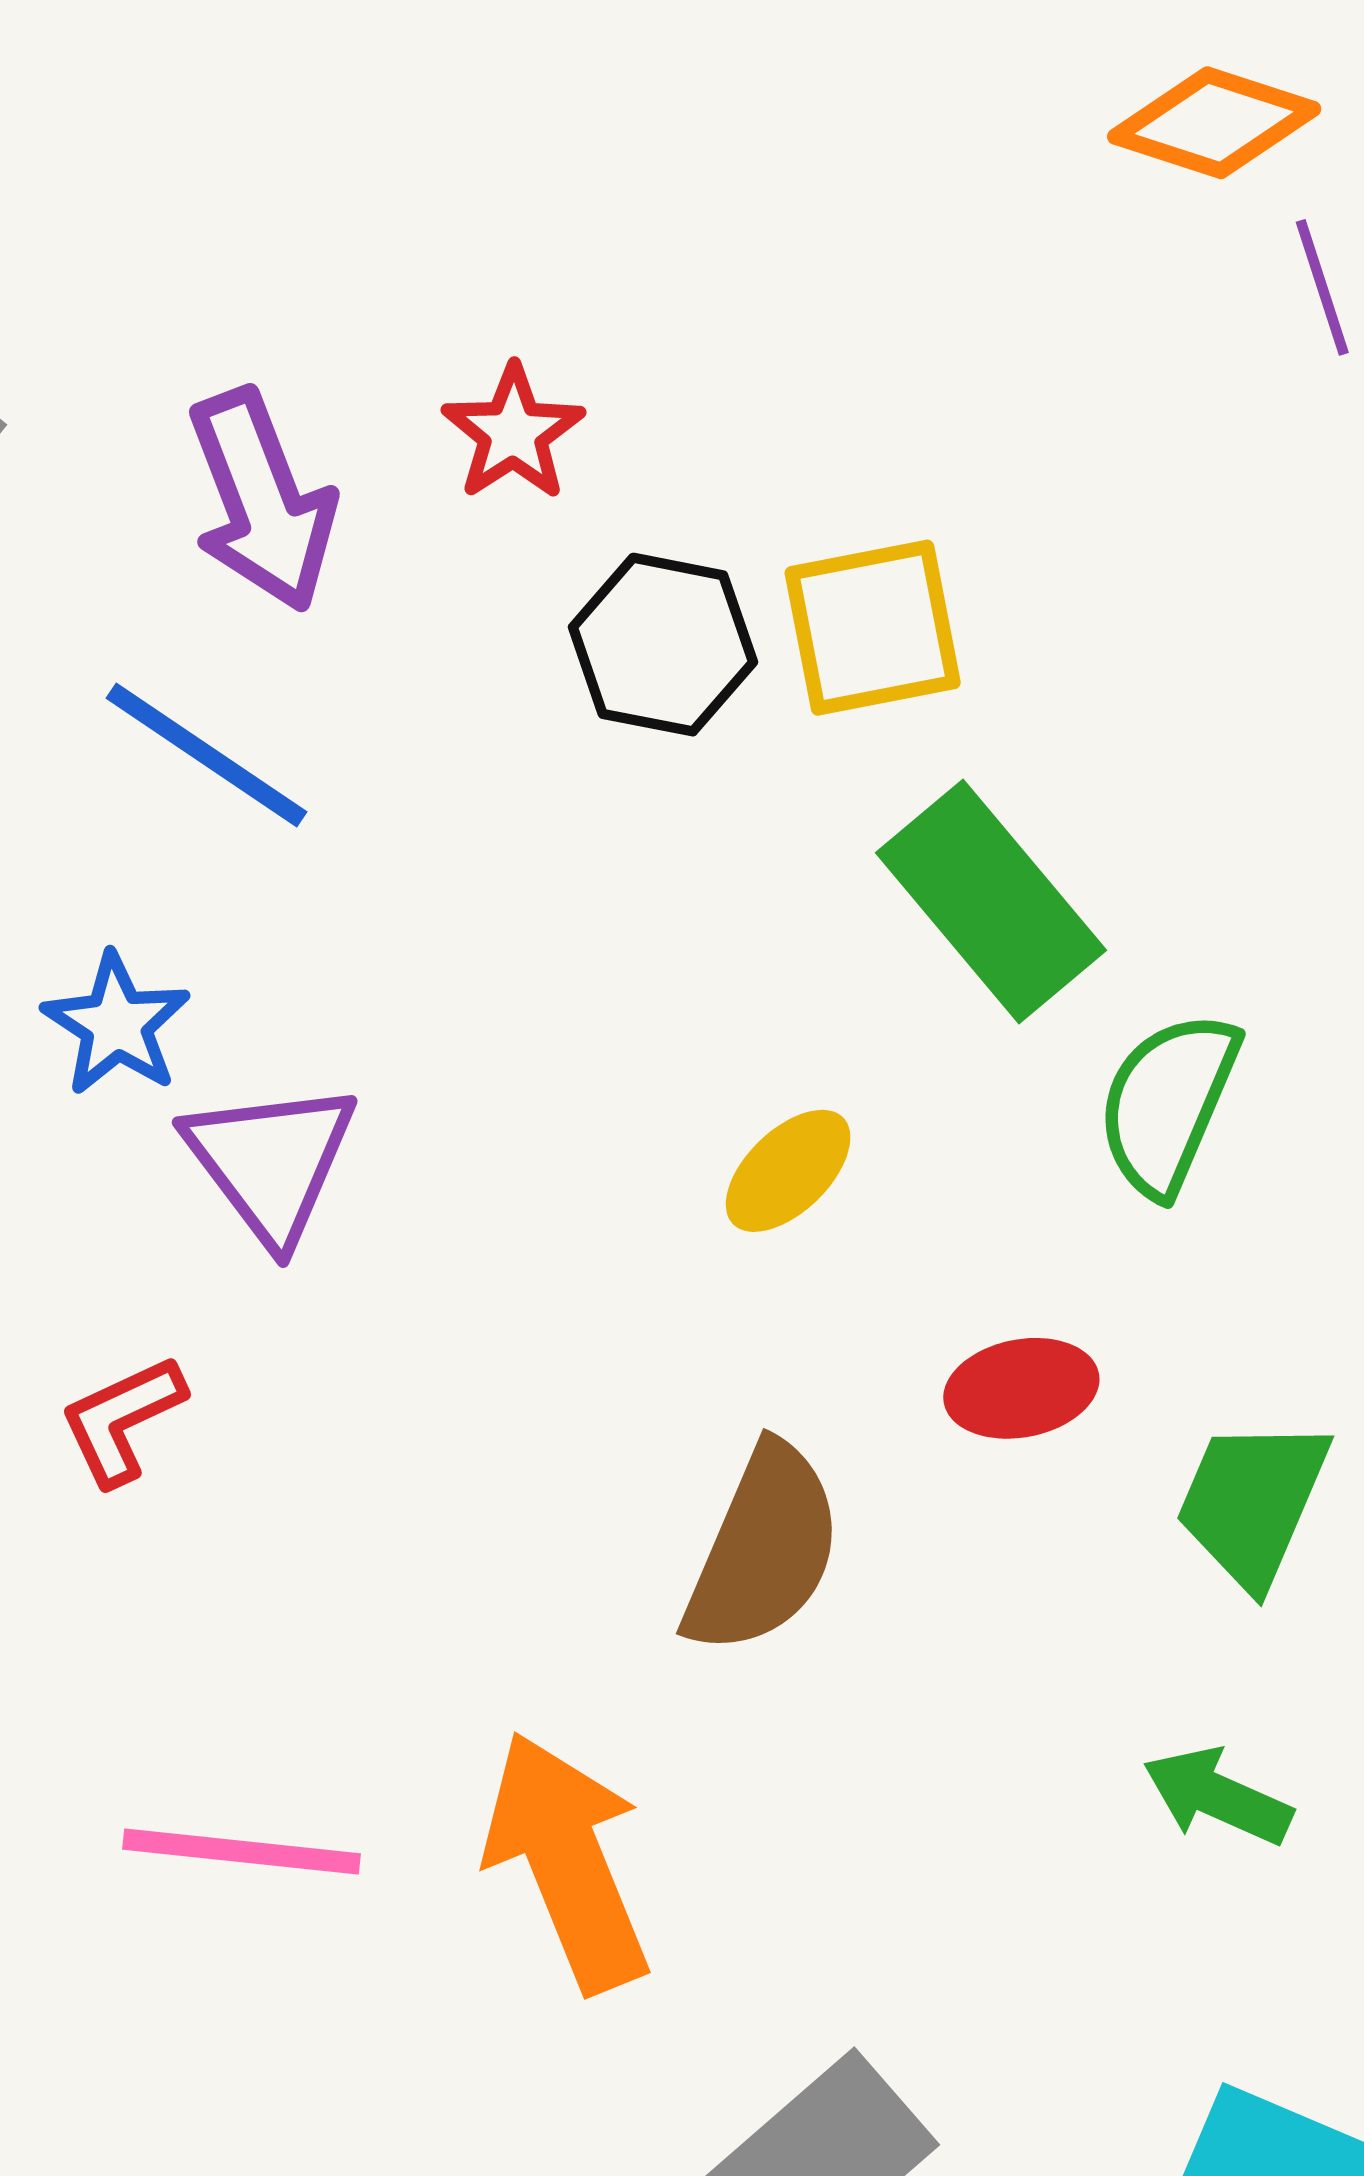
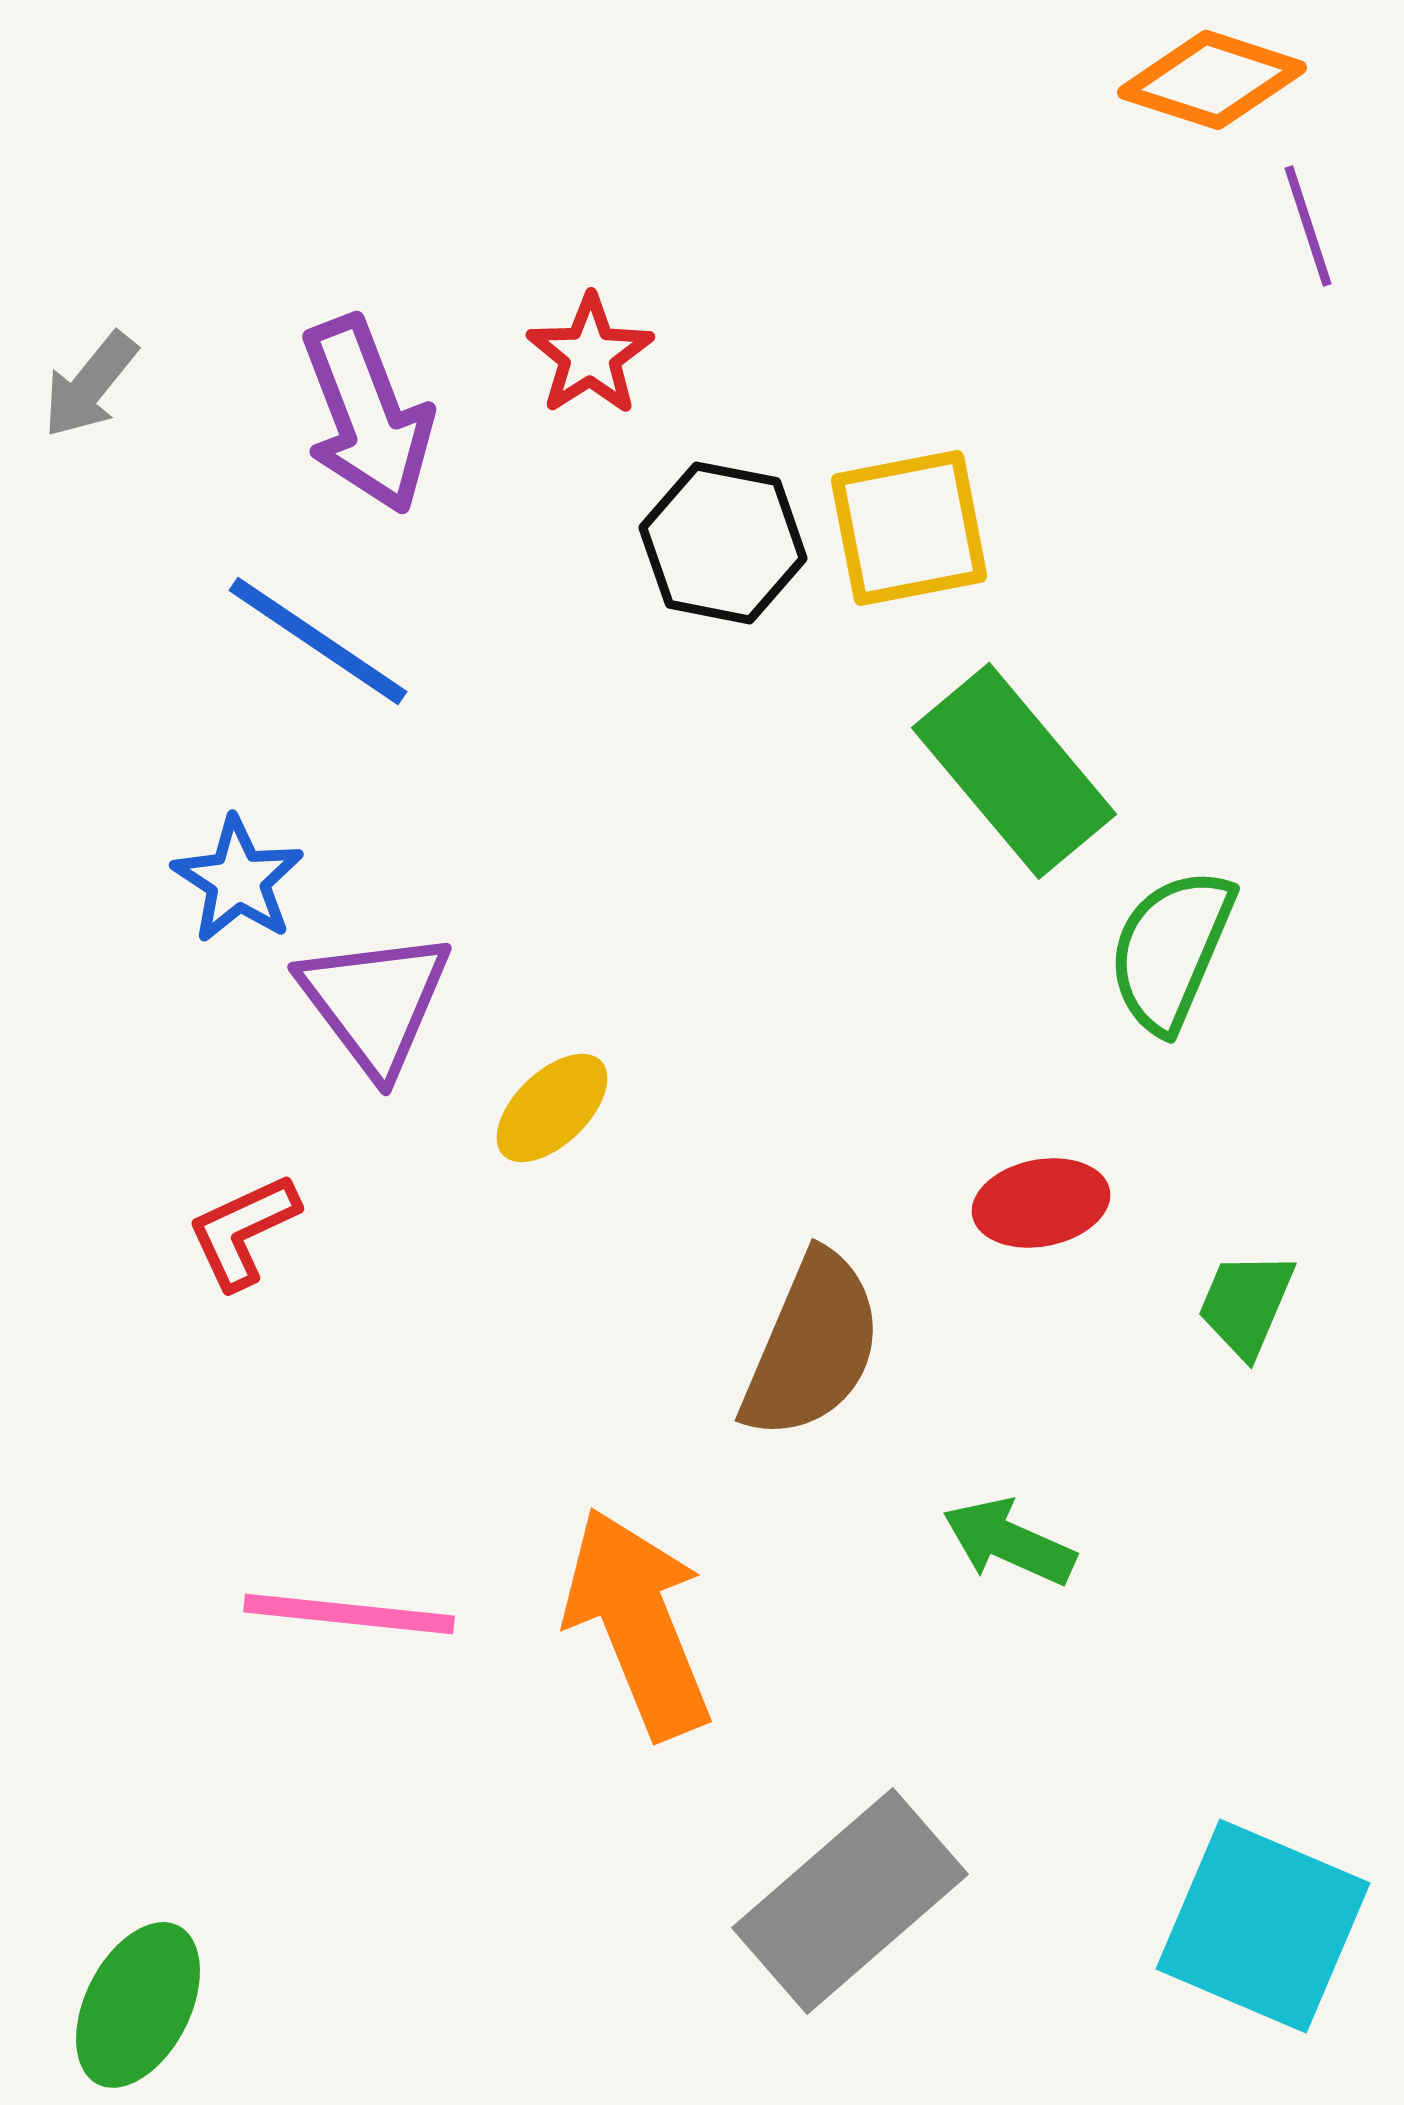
yellow ellipse: (788, 1171) -> (552, 1108), moved
green trapezoid: (1252, 1502) -> (1246, 1304), size x0.7
green arrow: (1217, 1796) -> (1009, 1542), moved

